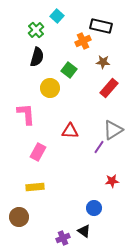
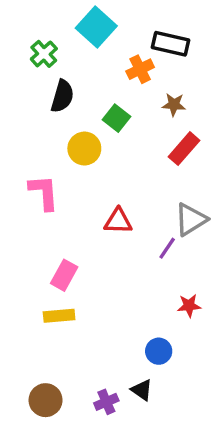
cyan square: (57, 16) -> (96, 27), size x1.6
green cross: (36, 30) -> (44, 54), moved
pink rectangle: (38, 152) -> (64, 275), moved
brown circle: (19, 217) -> (46, 400), moved

